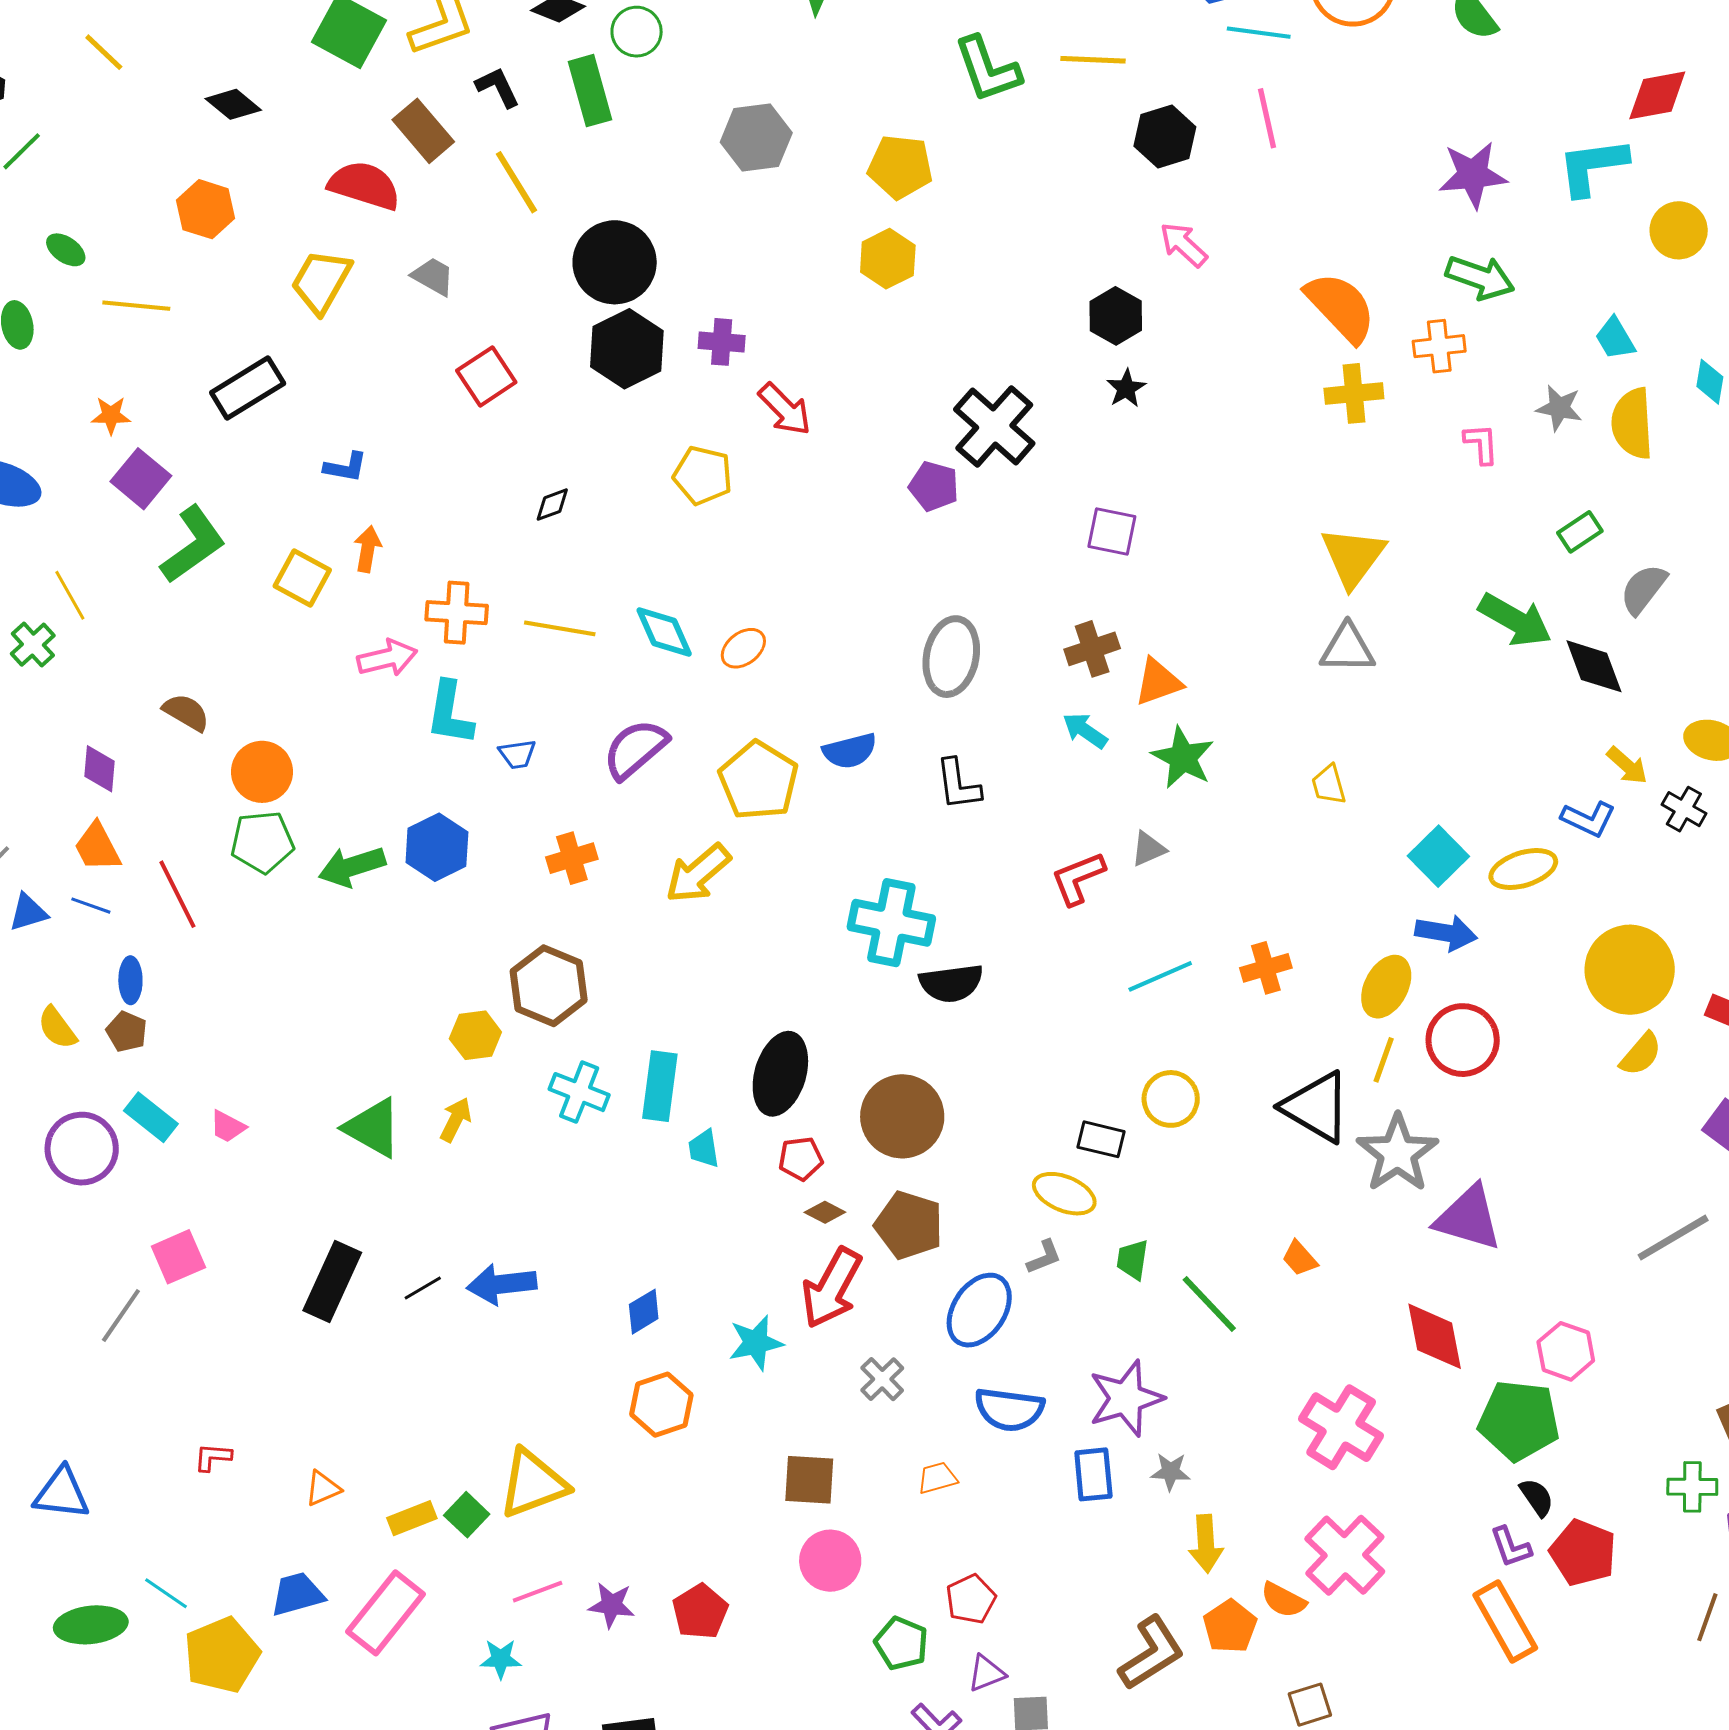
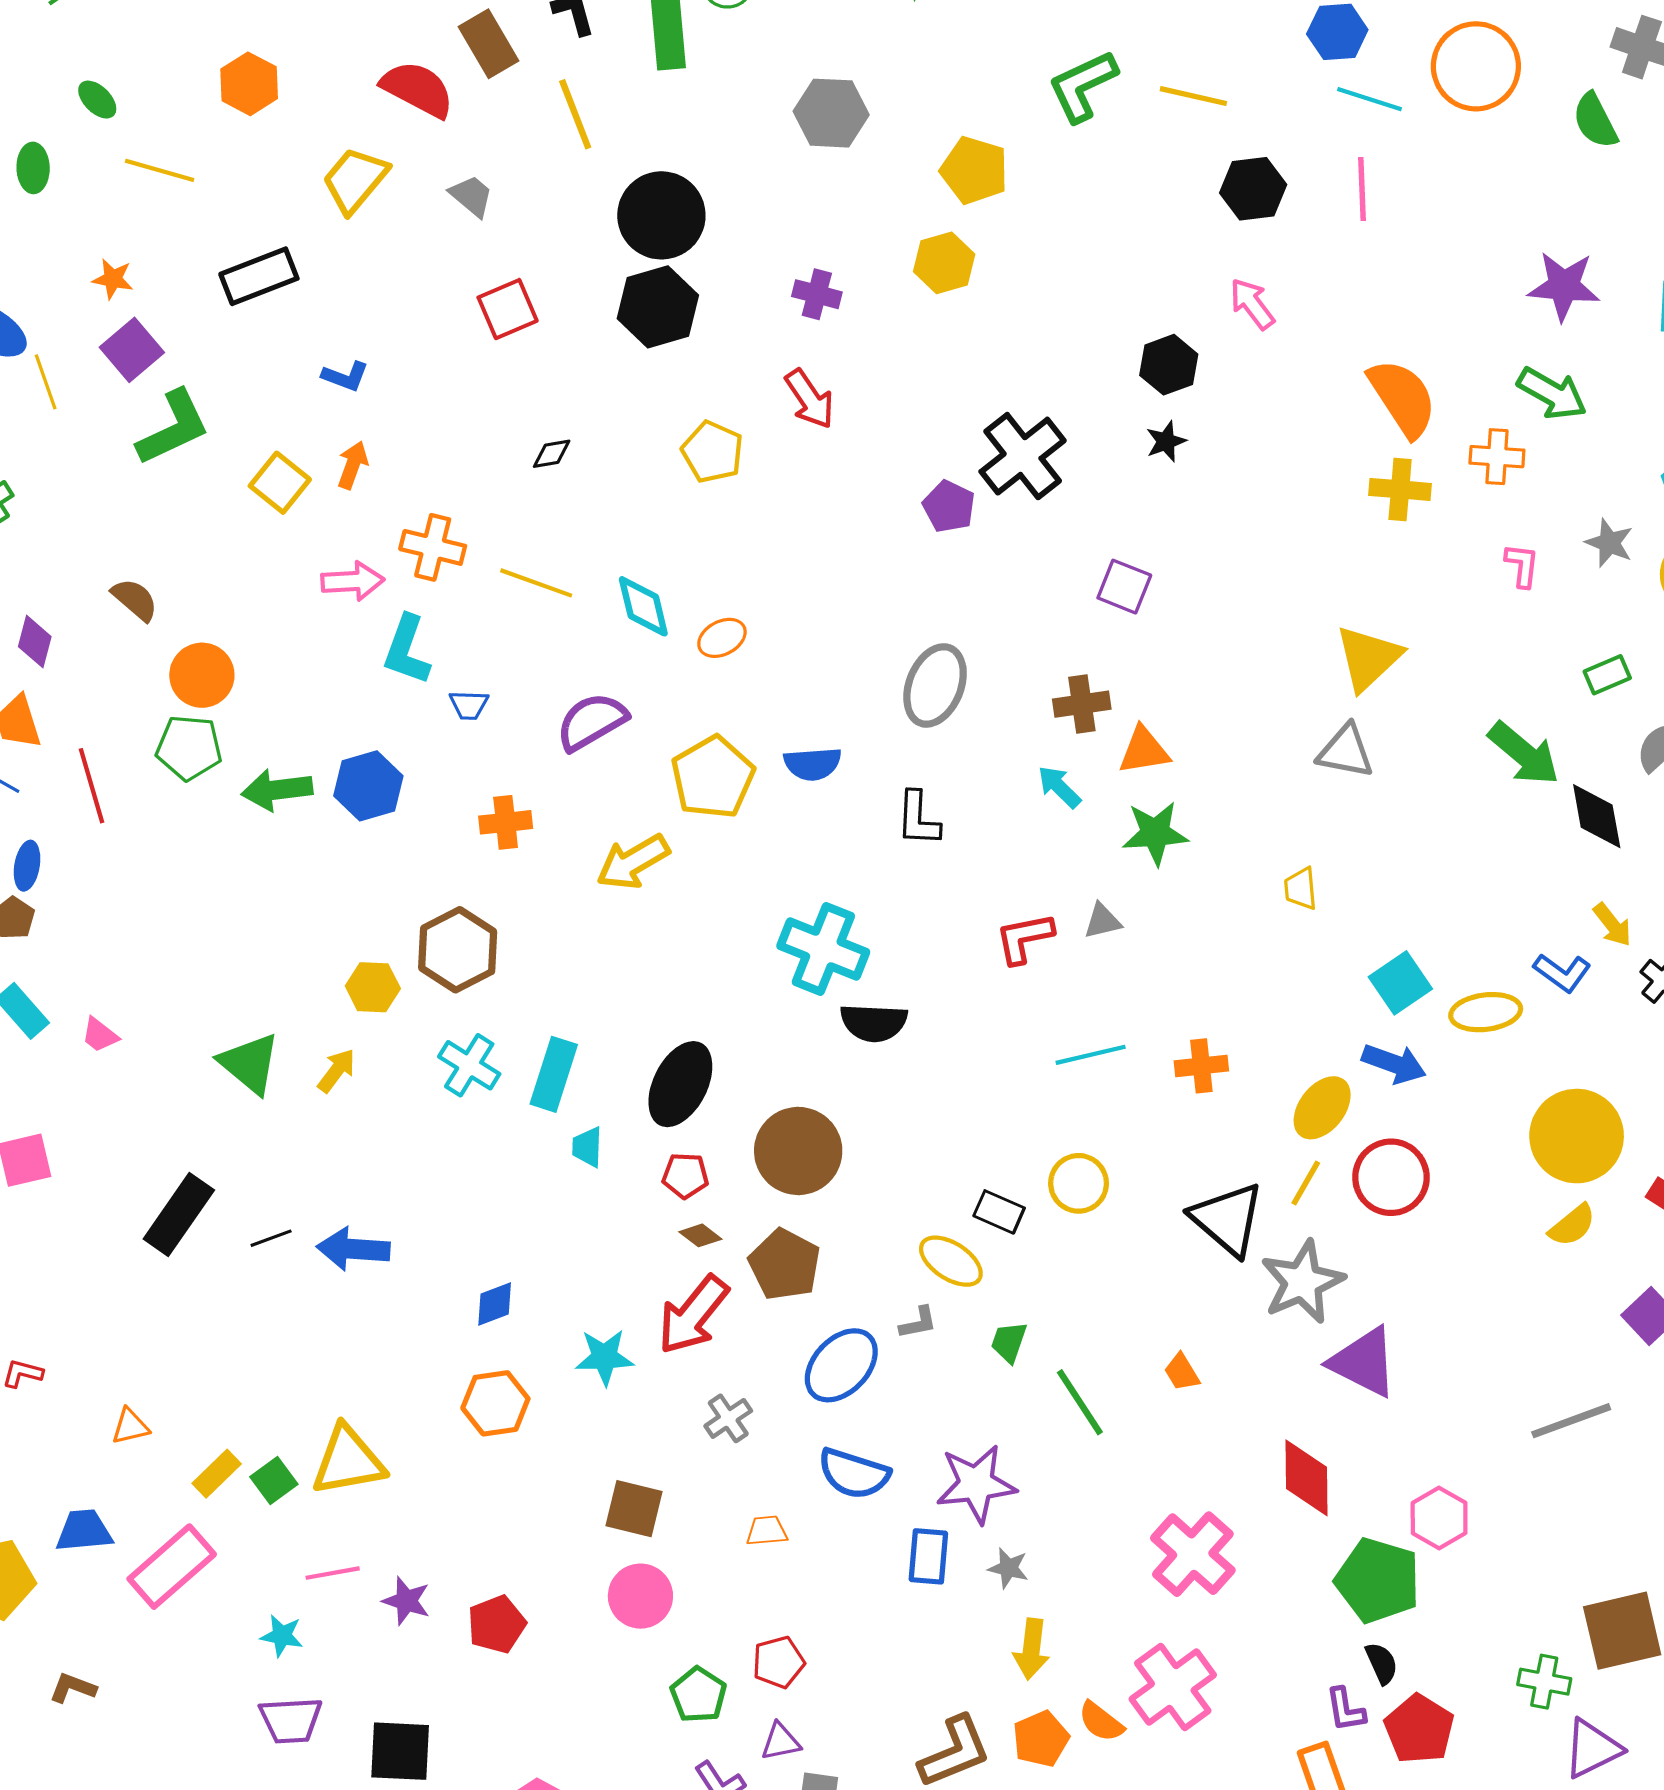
green L-shape: (987, 69) -> (1083, 86), turned 74
purple cross: (722, 342) -> (817, 294), moved
yellow line: (70, 595) -> (46, 382), moved
green star: (1183, 758) -> (1155, 833), turned 30
yellow rectangle: (412, 1518) -> (217, 1474), turned -33

